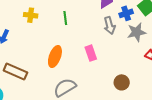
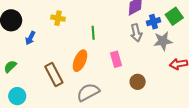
green line: (65, 18) -> (93, 33), moved
brown rectangle: (15, 72) -> (54, 75), moved, turned 35
brown circle: (122, 82) -> (138, 82), moved

